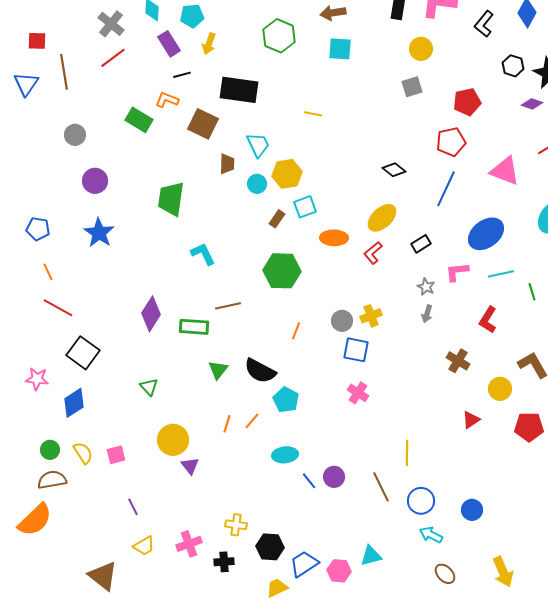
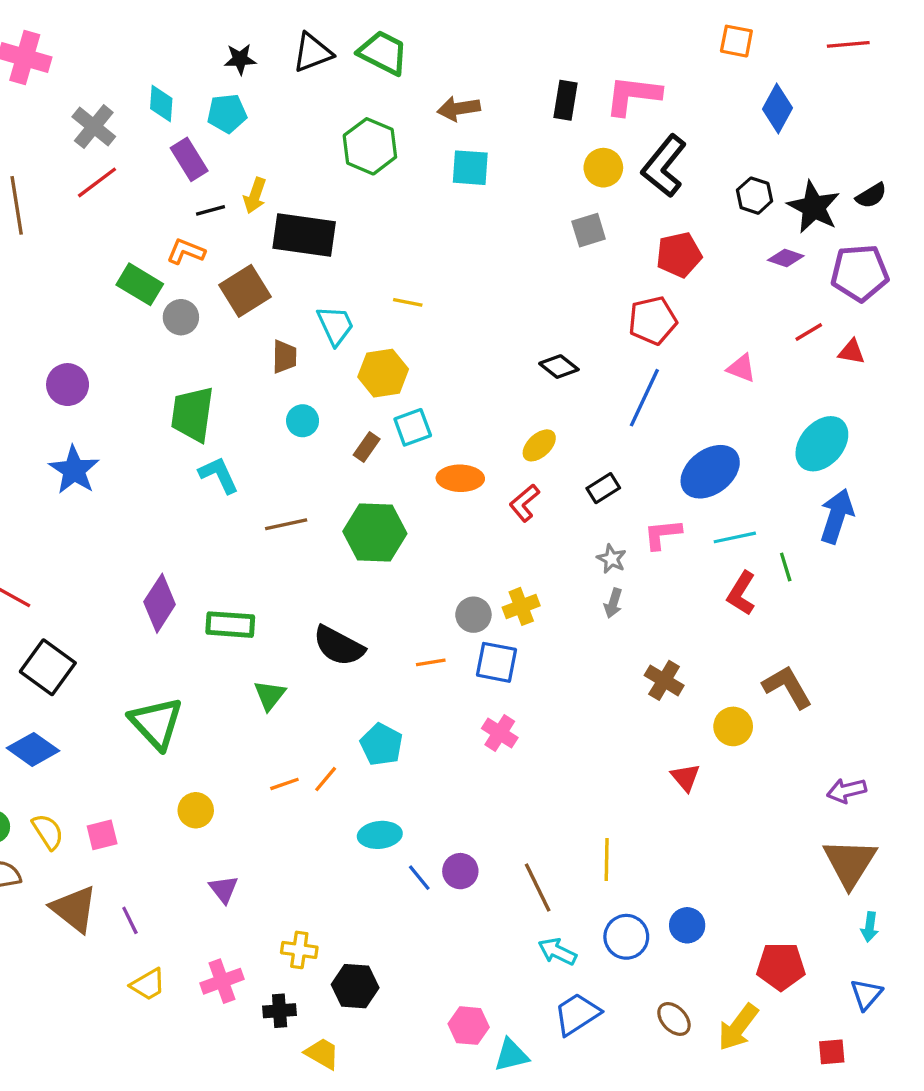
black L-shape: (484, 24) -> (664, 166), moved, size x1.4
yellow arrow: (209, 44) -> (255, 196), moved
yellow line: (313, 114) -> (408, 302), moved
brown square: (203, 124) -> (245, 291), turned 32
gray circle: (75, 135) -> (181, 317), moved
pink triangle: (505, 171) -> (741, 368), size x0.6
cyan circle: (257, 184) -> (303, 421), moved
yellow ellipse: (382, 218) -> (539, 445), size x0.7
cyan L-shape: (203, 254) -> (219, 475), moved
brown line: (228, 306) -> (286, 524), moved
red L-shape: (488, 320) -> (741, 593), moved
orange line: (296, 331) -> (431, 662), moved, turned 60
black semicircle: (260, 371) -> (339, 646), moved
green triangle: (149, 387) -> (156, 723), size x1.8
blue diamond: (74, 403) -> (33, 749), turned 68
red triangle: (471, 420) -> (685, 777), turned -36
orange line: (227, 424) -> (284, 784), turned 54
red pentagon: (529, 427) -> (781, 966), moved
yellow circle: (173, 440) -> (196, 810), size x0.7
yellow line: (407, 453) -> (607, 860), moved
purple triangle: (190, 466) -> (224, 889), moved
blue circle: (421, 501) -> (626, 937), moved
cyan arrow: (431, 535) -> (557, 952), moved
cyan triangle: (371, 556) -> (511, 1055), moved
blue trapezoid: (304, 564) -> (577, 1014), moved
yellow arrow: (503, 572) -> (738, 1027), turned 60
brown ellipse: (445, 574) -> (674, 1019), moved
brown triangle: (103, 576) -> (74, 909), moved
yellow trapezoid: (277, 588) -> (322, 1053), moved, turned 55

